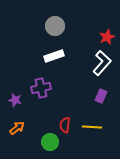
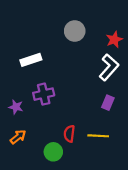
gray circle: (55, 26) -> (75, 31), moved
white rectangle: (54, 56) -> (31, 60), moved

